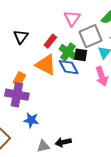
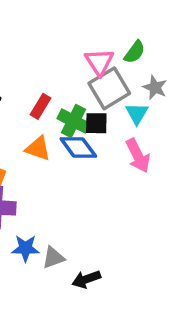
pink triangle: (72, 18) -> (99, 62), moved
orange triangle: (46, 65) -> (38, 148), size x0.7
gray triangle: (43, 146) -> (53, 258), moved

